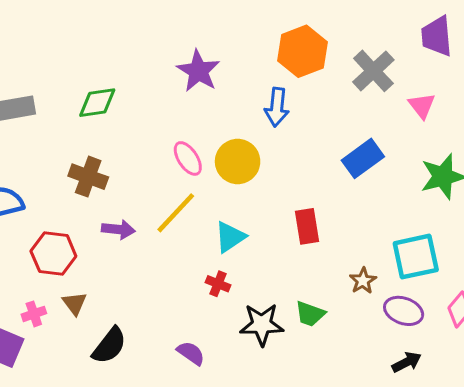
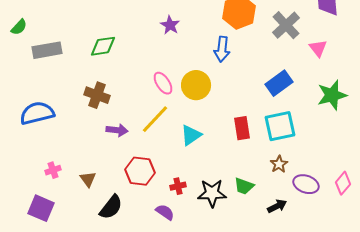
purple star: (198, 71) -> (170, 25), size x0.7
red hexagon: (53, 254) -> (140, 171), moved
cyan square: (416, 257) -> (280, 126), moved
red cross: (218, 284) -> (178, 186), moved, turned -35
pink cross: (34, 314) -> (53, 170), moved
black arrow: (407, 362) -> (277, 206), moved

